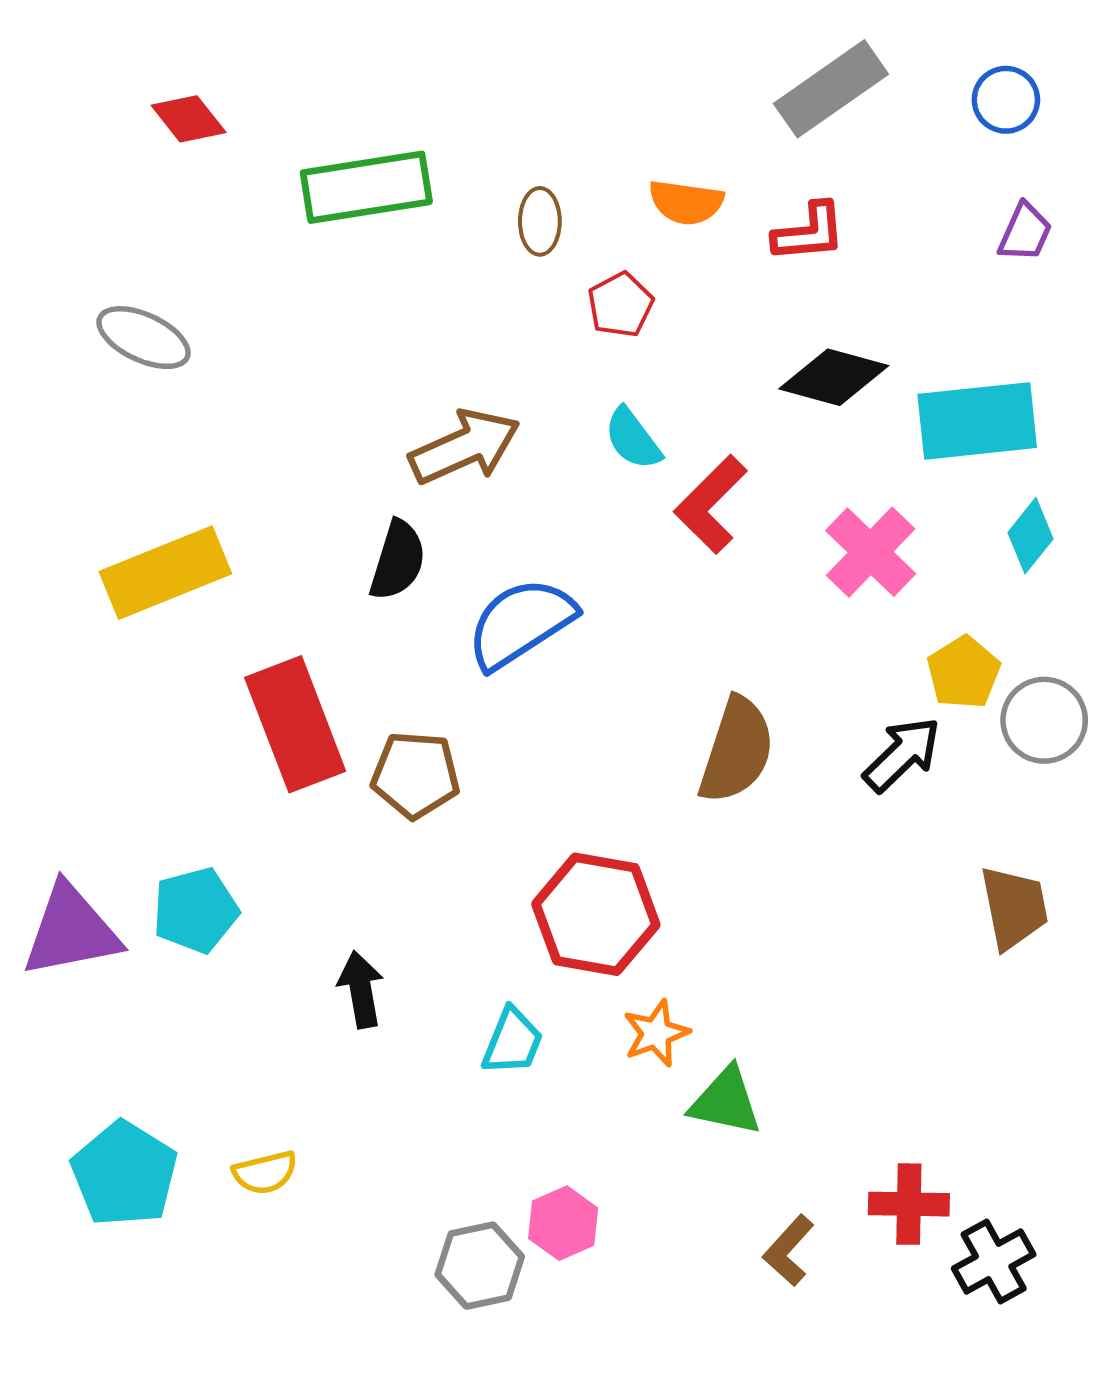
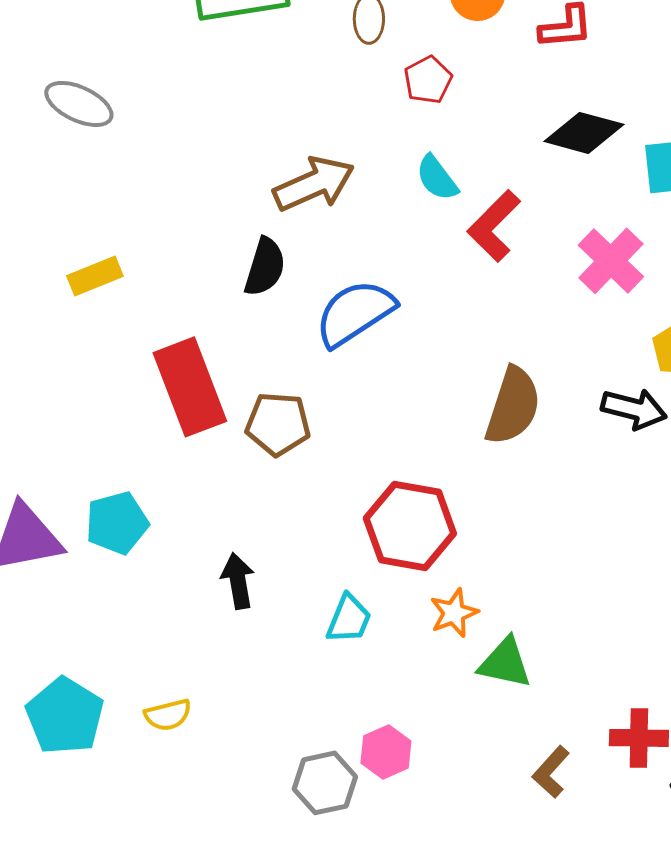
yellow rectangle: (165, 573) -> (95, 276), size x0.6
black arrow: (902, 754) -> (634, 409), turned 58

